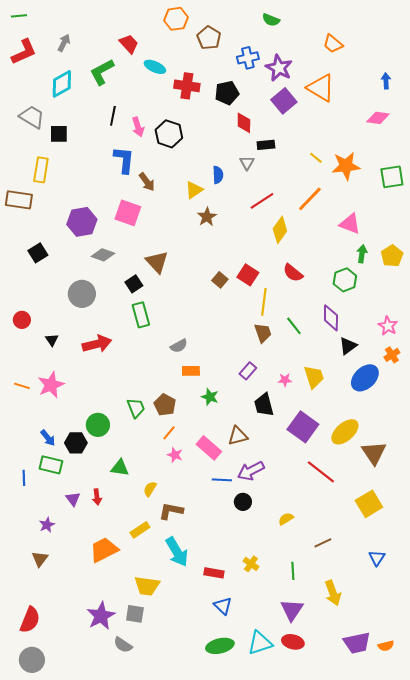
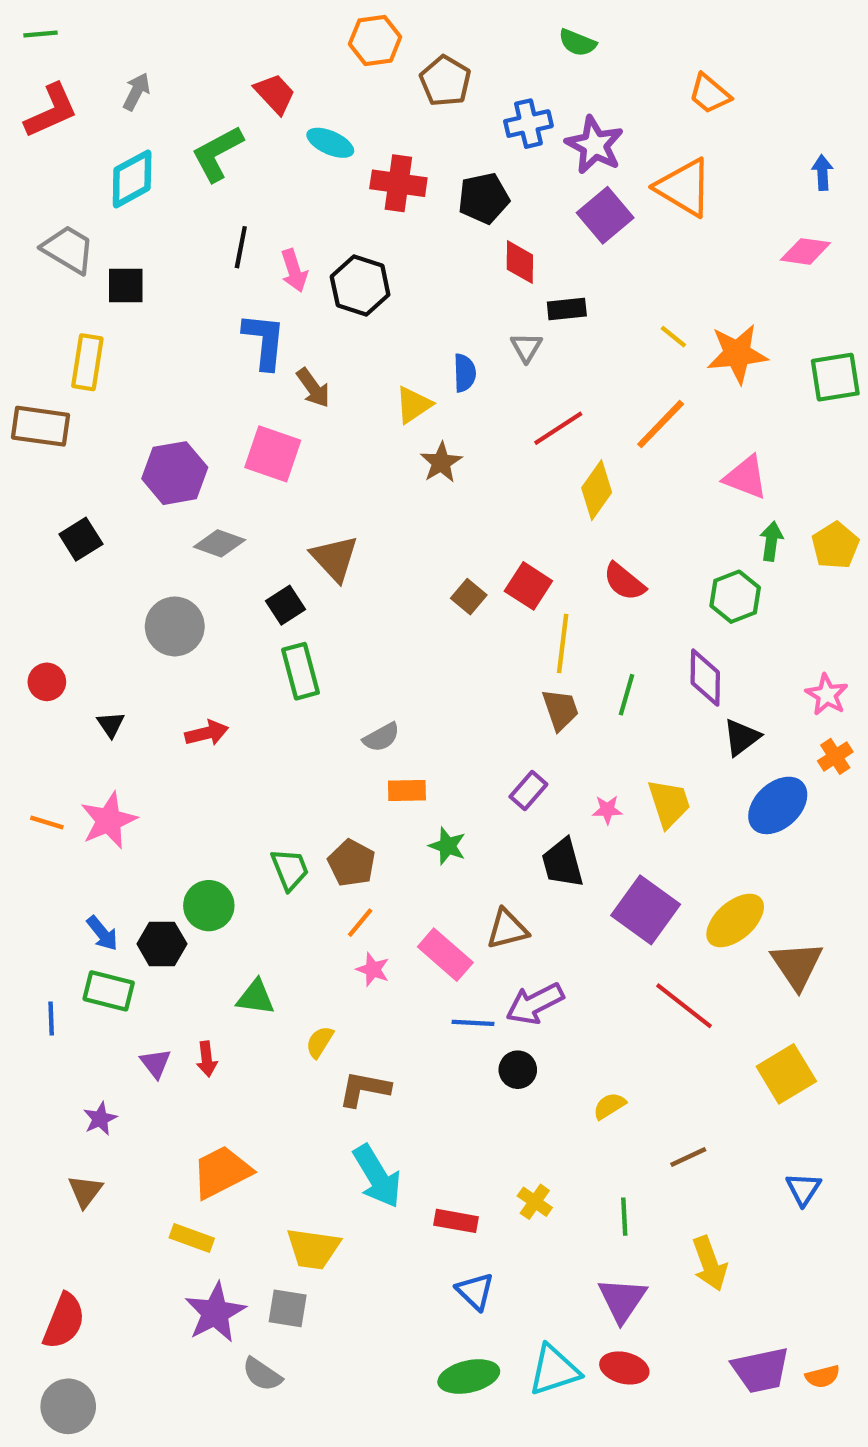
green line: (294, 326) -> (626, 695), turned 54
red arrow: (97, 344) -> (207, 733), size x0.7
yellow rectangle: (140, 530) -> (192, 1238), moved, turned 54

